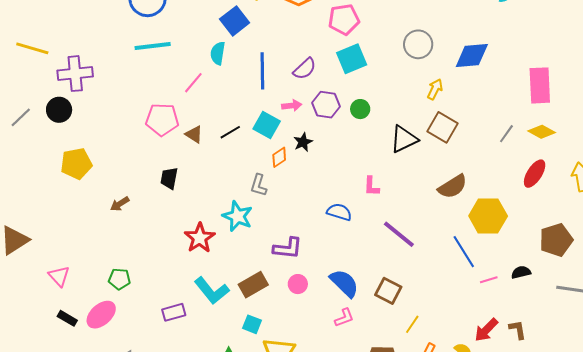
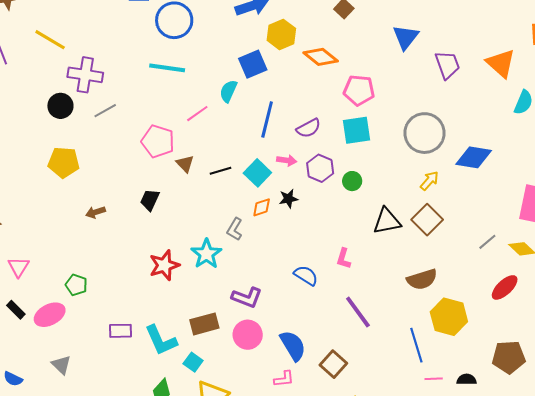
gray circle: (418, 44) -> (425, 133), size x1.4
gray line: (21, 117) -> (105, 111), moved
pink circle: (298, 284) -> (248, 335), size x1.5
cyan L-shape: (212, 291) -> (161, 340), moved

